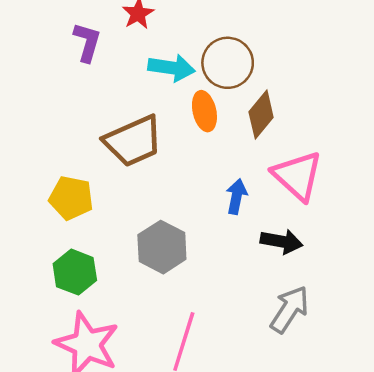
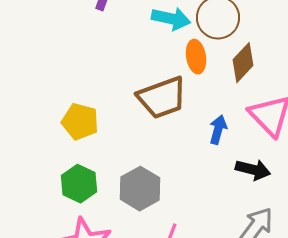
brown trapezoid: (133, 141) -> (162, 98), moved
gray hexagon: (162, 247) -> (140, 189), moved

